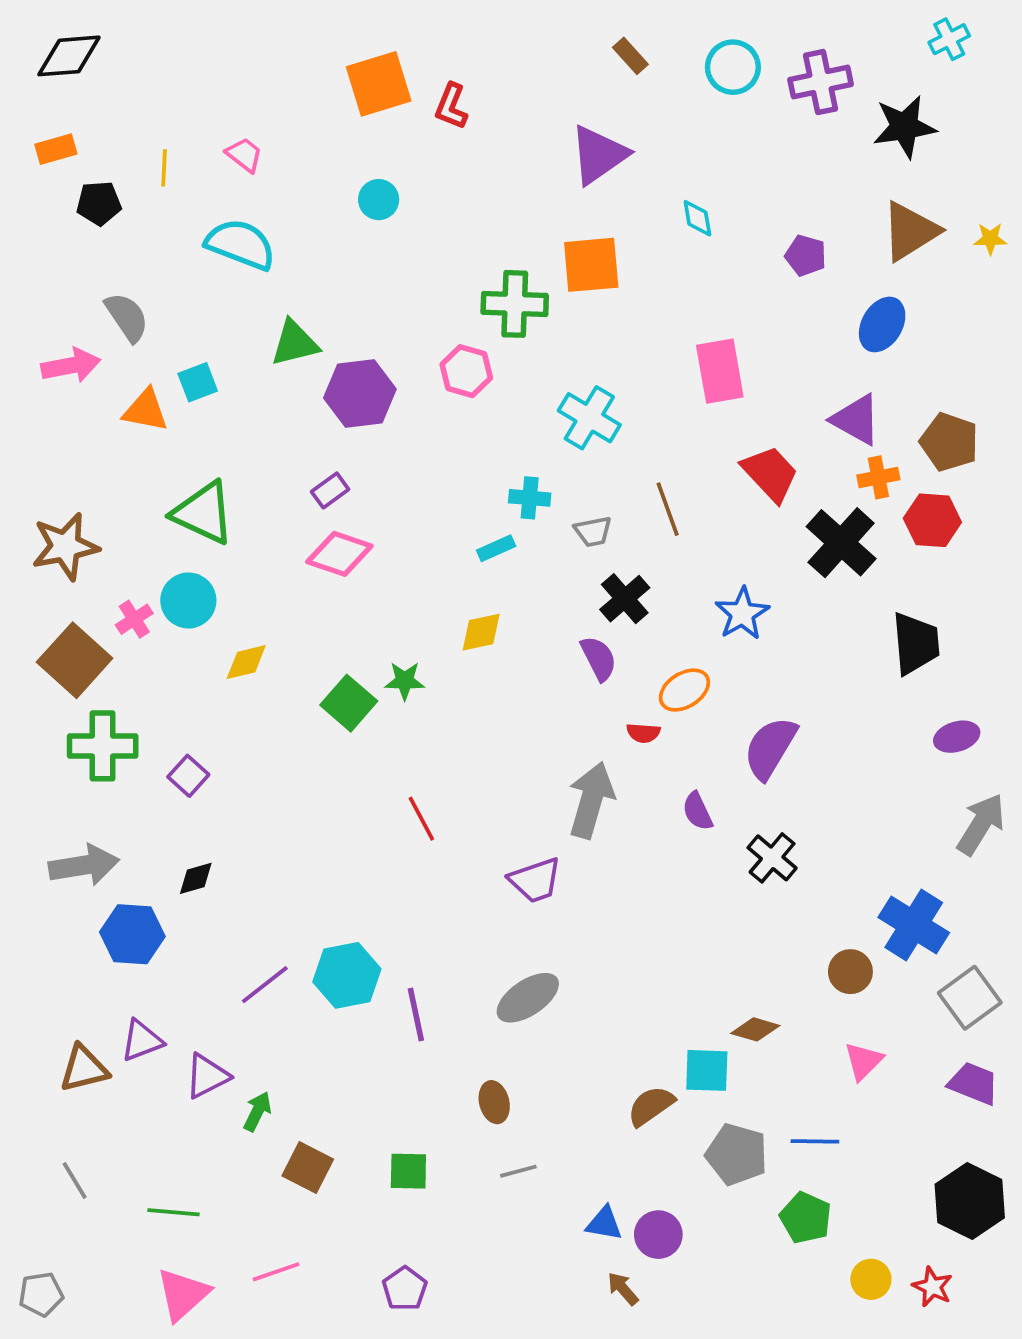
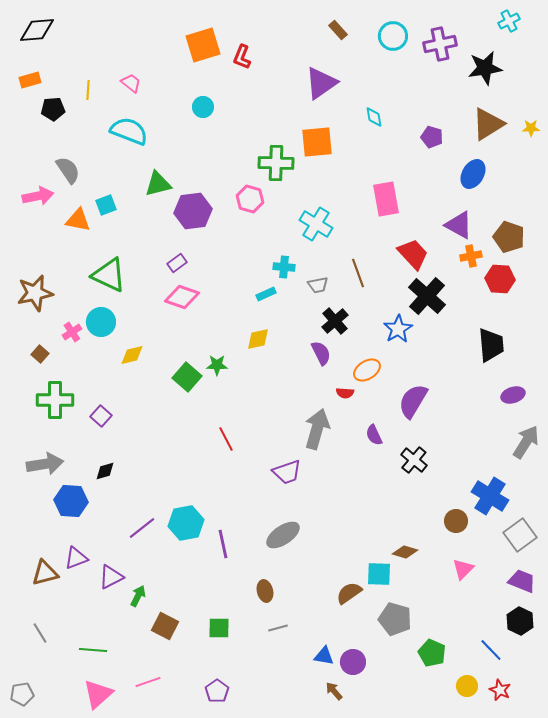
black cross: (841, 543) -> (427, 296), moved
brown square: (75, 660) -> (40, 354), size x0.5
blue line: (815, 1141) -> (491, 650), moved, turned 45
black hexagon: (970, 1201) -> (520, 621), moved, size x0.7

